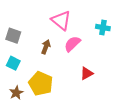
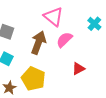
cyan cross: (103, 28) -> (94, 24), turned 32
brown arrow: (46, 47) -> (38, 43), size x1.6

